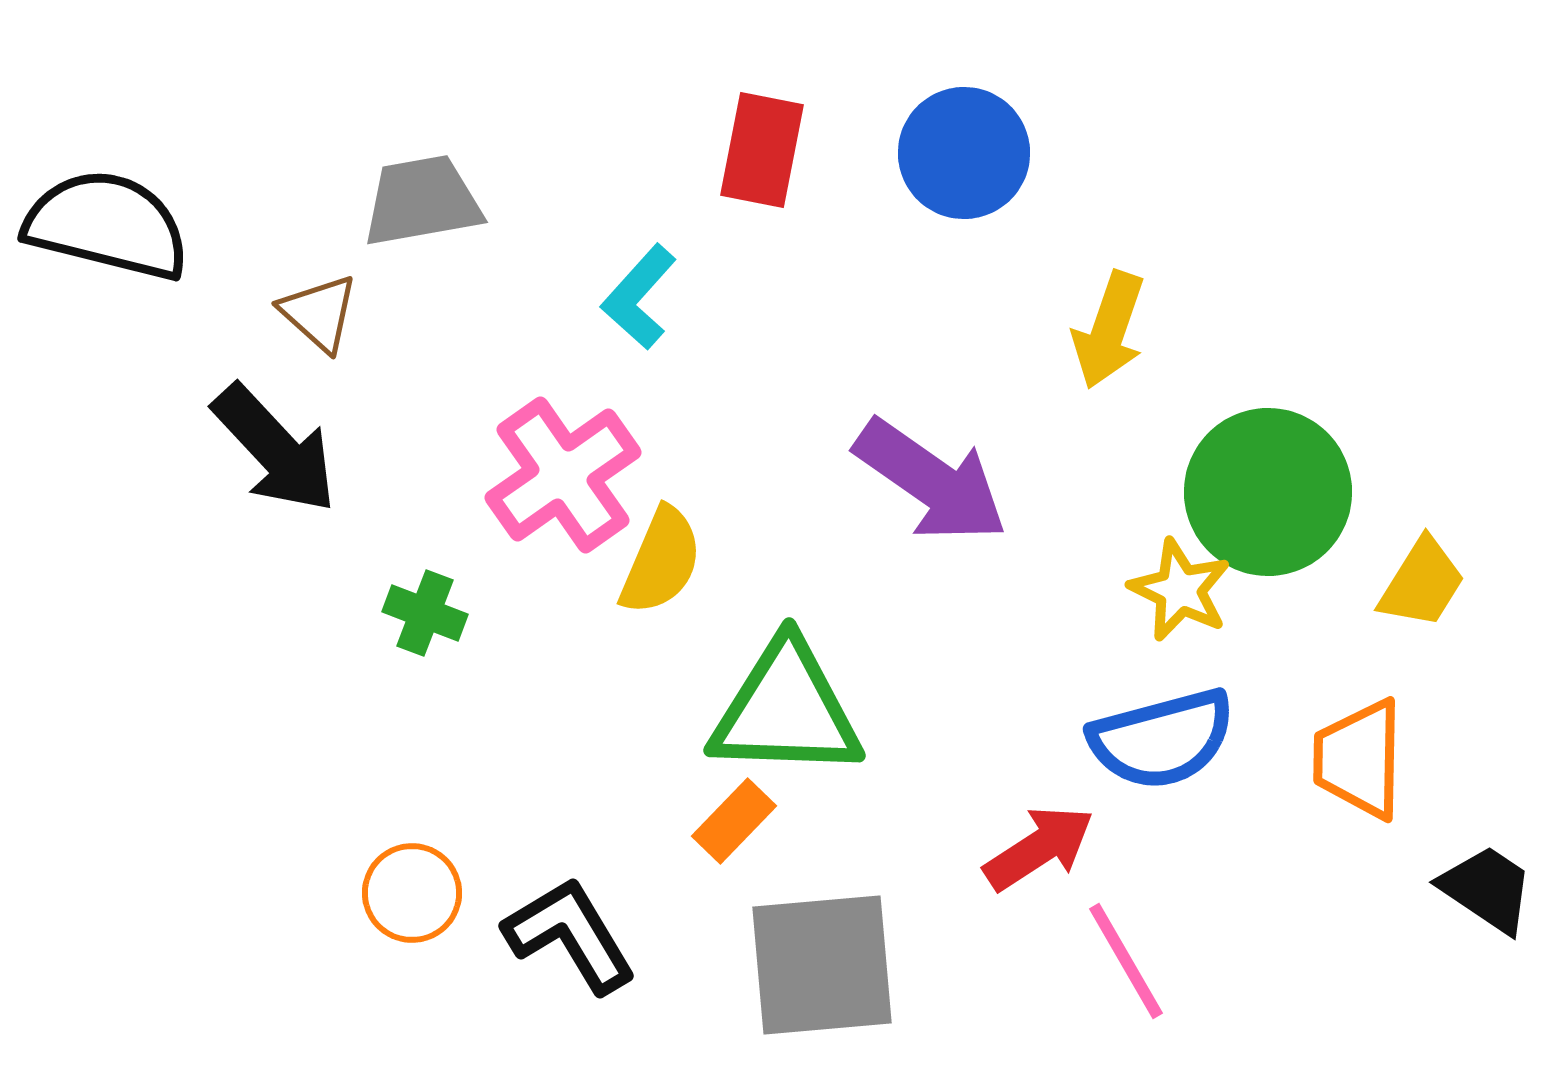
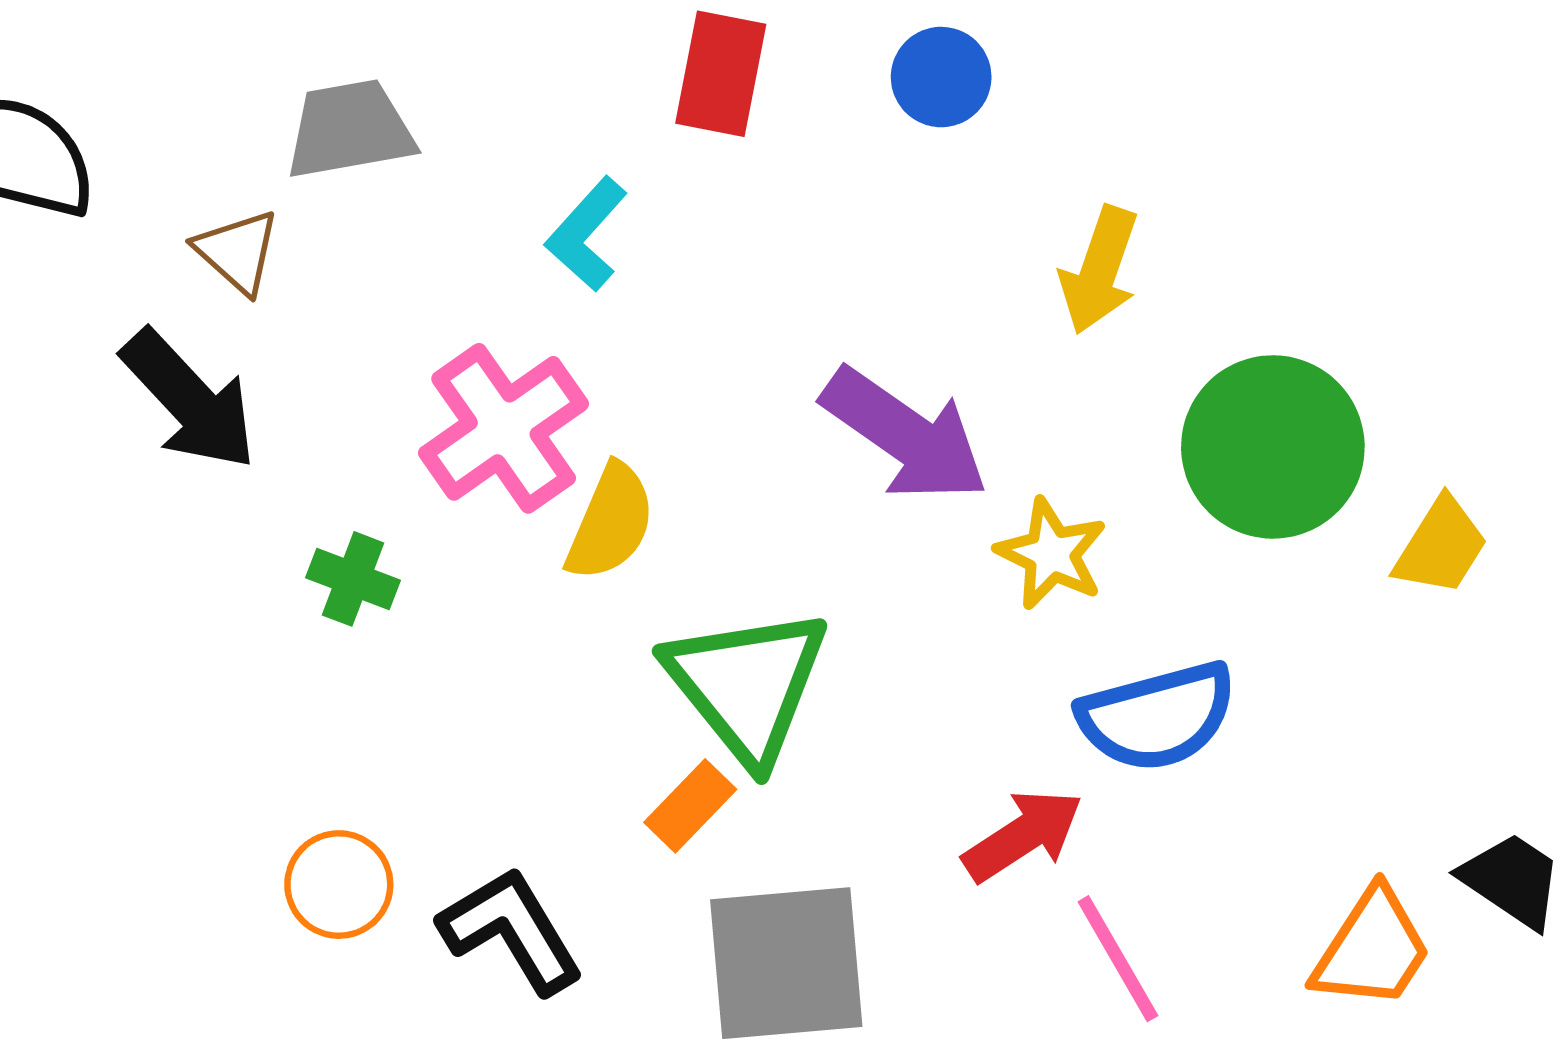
blue circle: (964, 153) -> (941, 77), size x0.7
yellow star: (1180, 590) -> (1051, 554), moved
green triangle: (786, 710) -> (747, 685), turned 49
orange trapezoid: (1359, 759) -> (1372, 949), moved, turned -148

